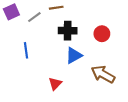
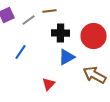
red circle: (102, 34) -> (94, 36), size x1.6
blue line: (26, 50) -> (21, 52), turned 42

